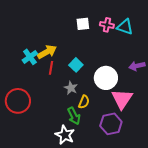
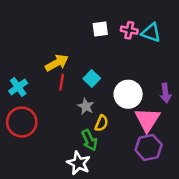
cyan cross: (30, 57) -> (18, 87), moved
purple arrow: (137, 66) -> (166, 93), moved, turned -84
purple hexagon: (111, 124) -> (149, 147), moved

